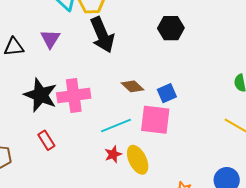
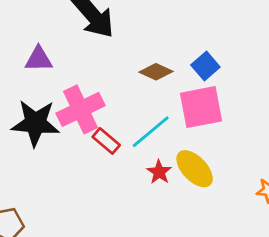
purple triangle: (50, 39) -> (39, 59), moved, turned -45
red rectangle: (46, 140) -> (106, 141), moved

